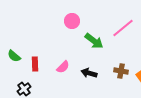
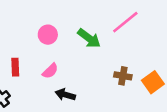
pink circle: (72, 21) -> (48, 35), moved
black arrow: (89, 73) -> (65, 95), moved

